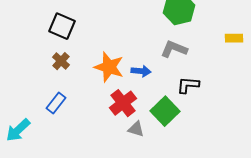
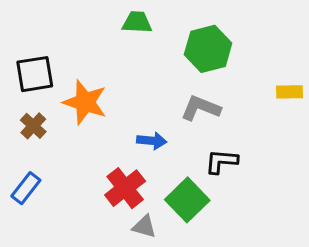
black square: (62, 26) -> (35, 74), turned -32
orange star: (109, 67) -> (85, 102), moved

